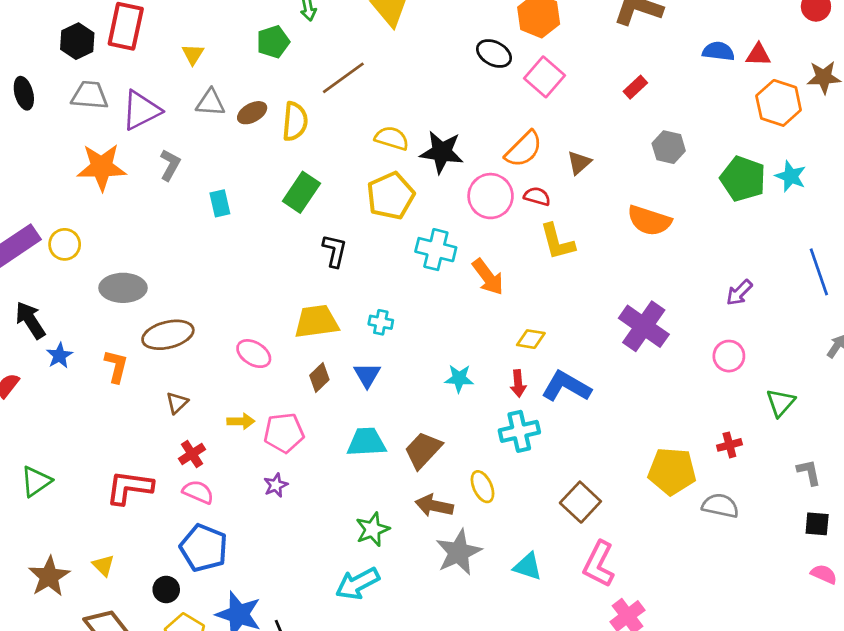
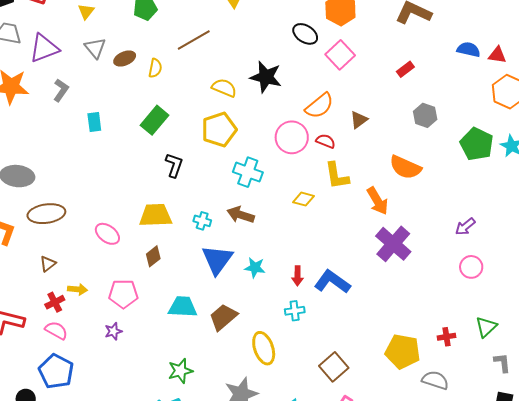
gray triangle: (210, 103) -> (95, 48), turned 40
yellow semicircle: (295, 121) -> (155, 68), size x0.7
black star: (442, 152) -> (266, 77), moved
orange arrow: (488, 277) -> (378, 201), moved
yellow diamond: (531, 339) -> (304, 199), moved
pink circle: (729, 356) -> (471, 267), moved
blue triangle: (367, 375) -> (217, 260), moved, size x1.6
green triangle: (781, 403) -> (486, 327), moved
yellow arrow: (241, 421) -> (77, 289), moved
cyan cross: (519, 431) -> (295, 311), size x0.7
yellow ellipse: (482, 487) -> (264, 348), size x1.4
brown arrow: (434, 506) -> (241, 215), moved

